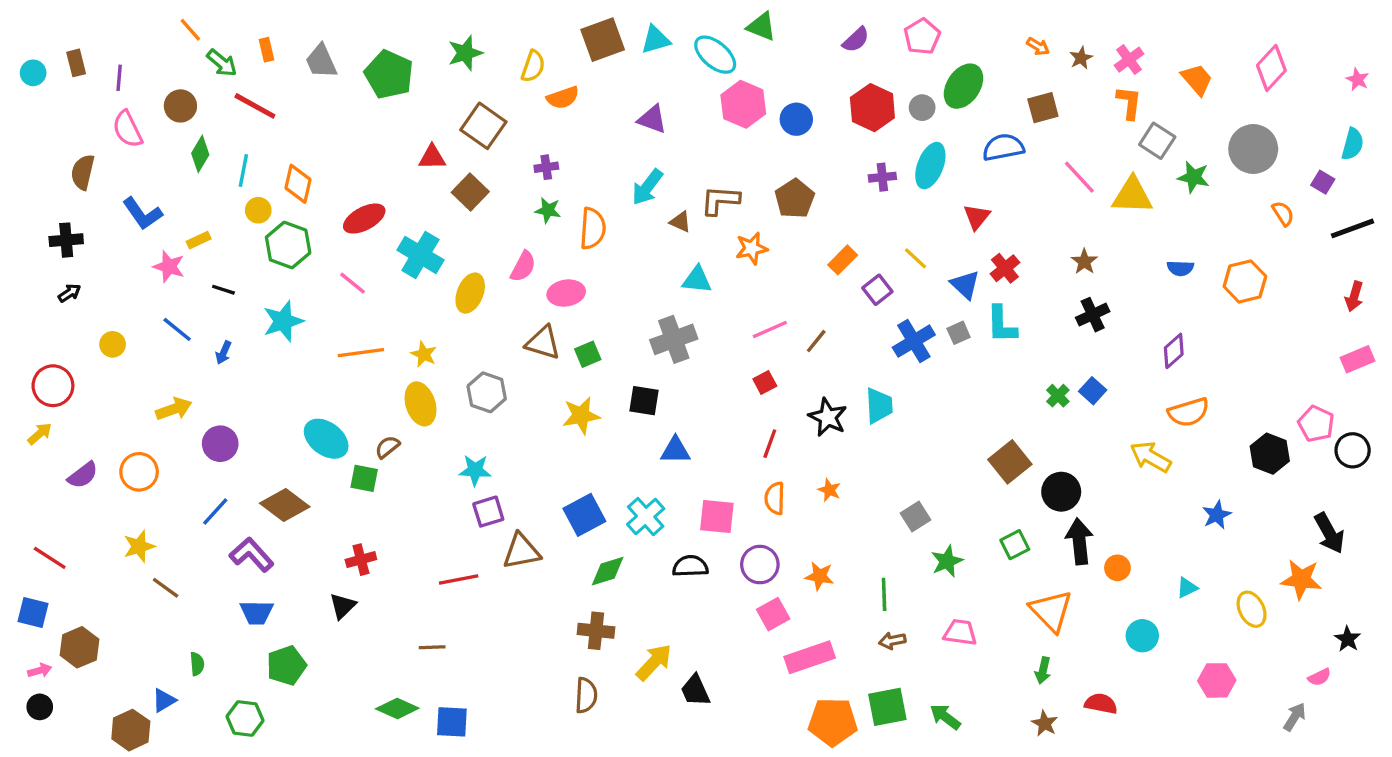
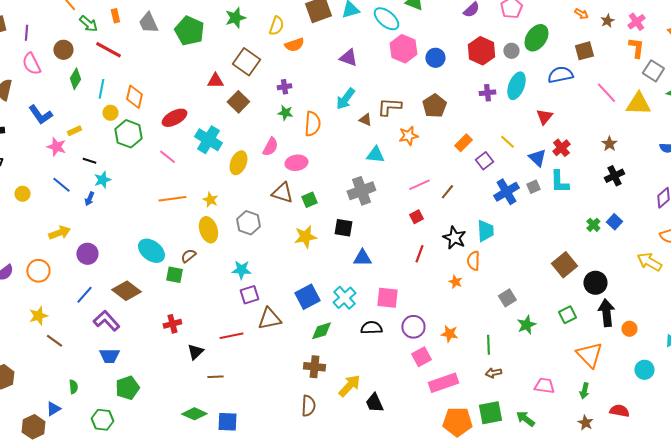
cyan star: (283, 321) -> (102, 180), moved, size x0.7
orange semicircle: (775, 498) -> (473, 261), moved
black triangle: (343, 606) -> (195, 352), moved
pink trapezoid: (960, 632) -> (544, 386), moved

